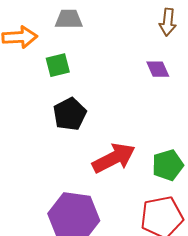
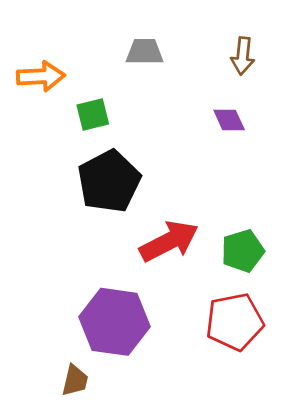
gray trapezoid: (69, 19) -> (145, 52), moved
black pentagon: (70, 114) -> (109, 181), size x1.4

